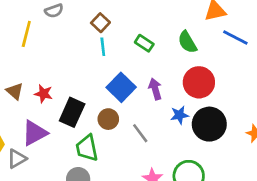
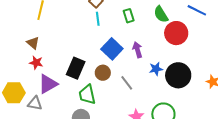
green rectangle: (144, 43) -> (129, 16), turned 40
red circle: (199, 82) -> (176, 33), moved
brown triangle: (15, 91) -> (33, 43), moved
red star: (43, 94) -> (36, 63), moved
gray triangle: (17, 159) -> (35, 103), turned 42

